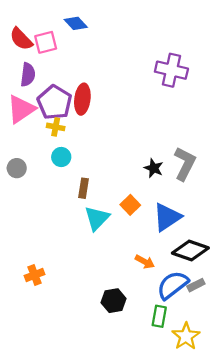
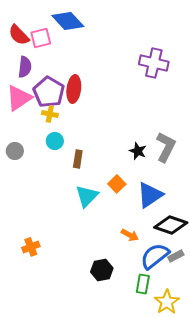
blue diamond: (76, 23) -> (68, 21), size x1.5
brown rectangle: (84, 188) -> (78, 159), moved

